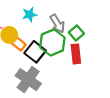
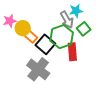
cyan star: (30, 15) -> (76, 11), moved
red rectangle: (76, 54) -> (72, 52), moved

